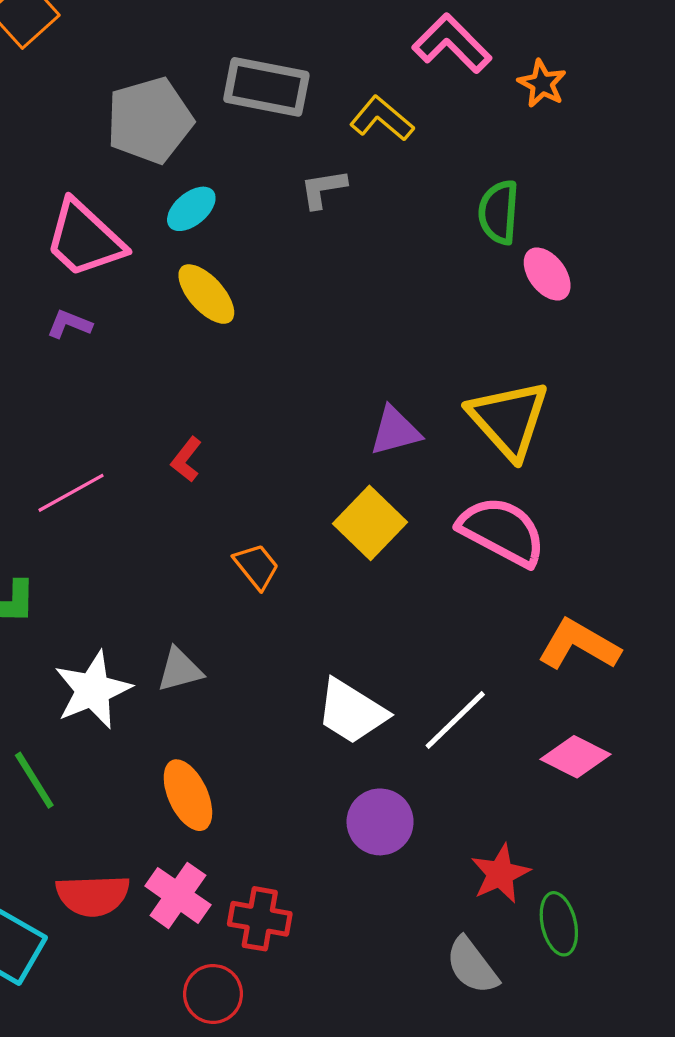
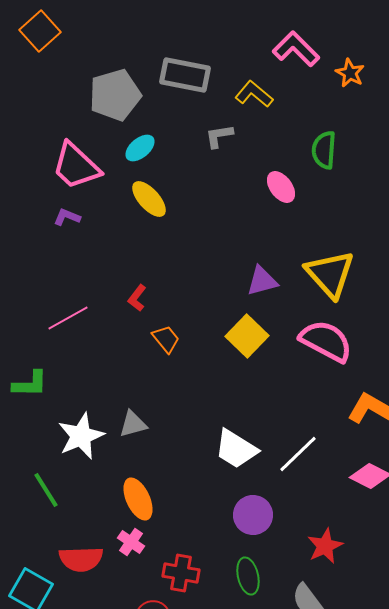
pink ellipse: (547, 274) -> (281, 187), moved
orange trapezoid: (256, 566) -> (166, 339), moved
pink cross: (178, 895) -> (131, 542), moved, size x0.7
green ellipse: (559, 924) -> (248, 576), moved

